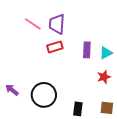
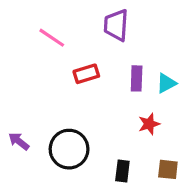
purple trapezoid: (57, 24) -> (116, 25), moved
red star: (104, 77) -> (149, 124), moved

